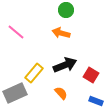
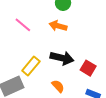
pink line: (16, 32) -> (23, 25), moved
black arrow: (65, 65) -> (62, 58), turned 35

